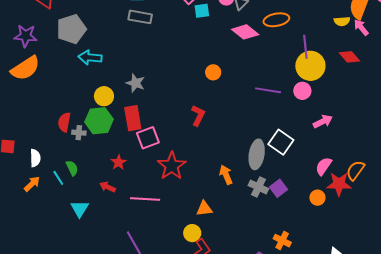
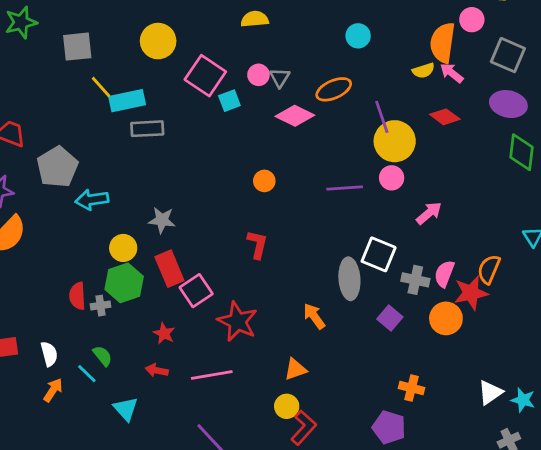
gray cross: (258, 187) -> (415, 280), moved
orange circle: (317, 198) -> (446, 318), size x1.5

